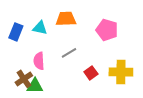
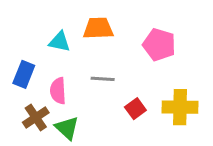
blue rectangle: (16, 32) -> (24, 74), moved
gray line: (69, 53) -> (103, 79), turned 35
green triangle: (35, 86) -> (67, 128), moved, turned 42

